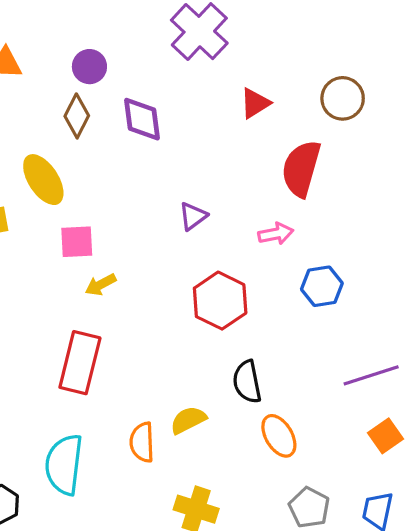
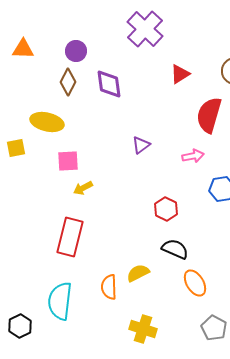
yellow ellipse: (43, 180) -> (47, 122), turned -44
red hexagon: (220, 301) -> (166, 209), moved, size x0.7
black semicircle: (247, 382) -> (175, 249), turned 124

